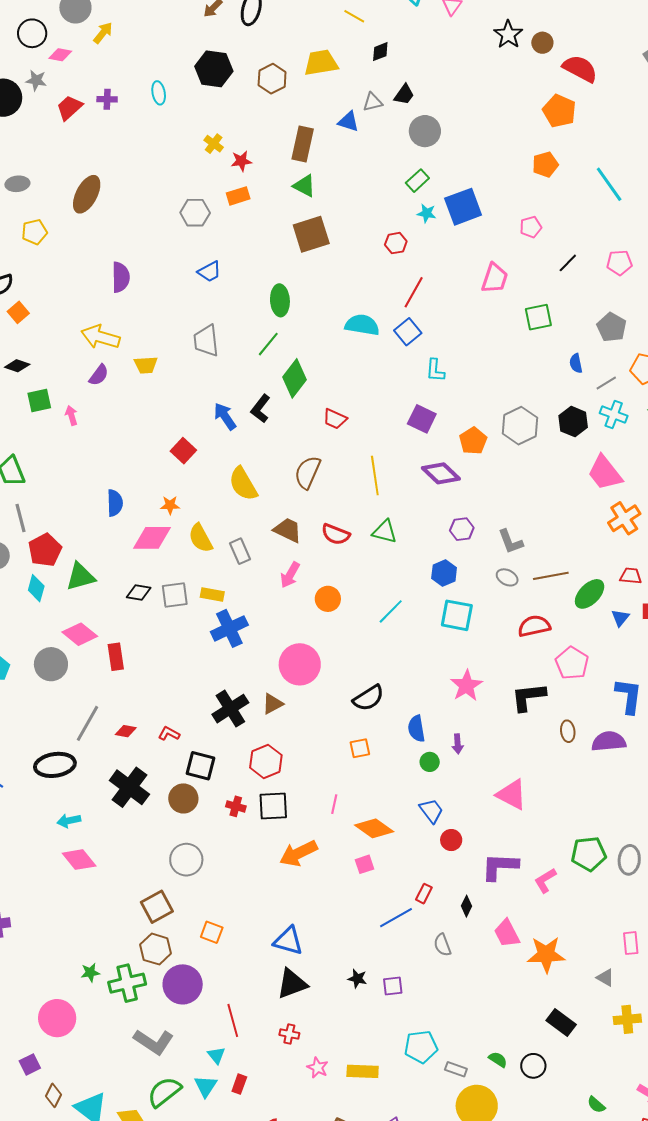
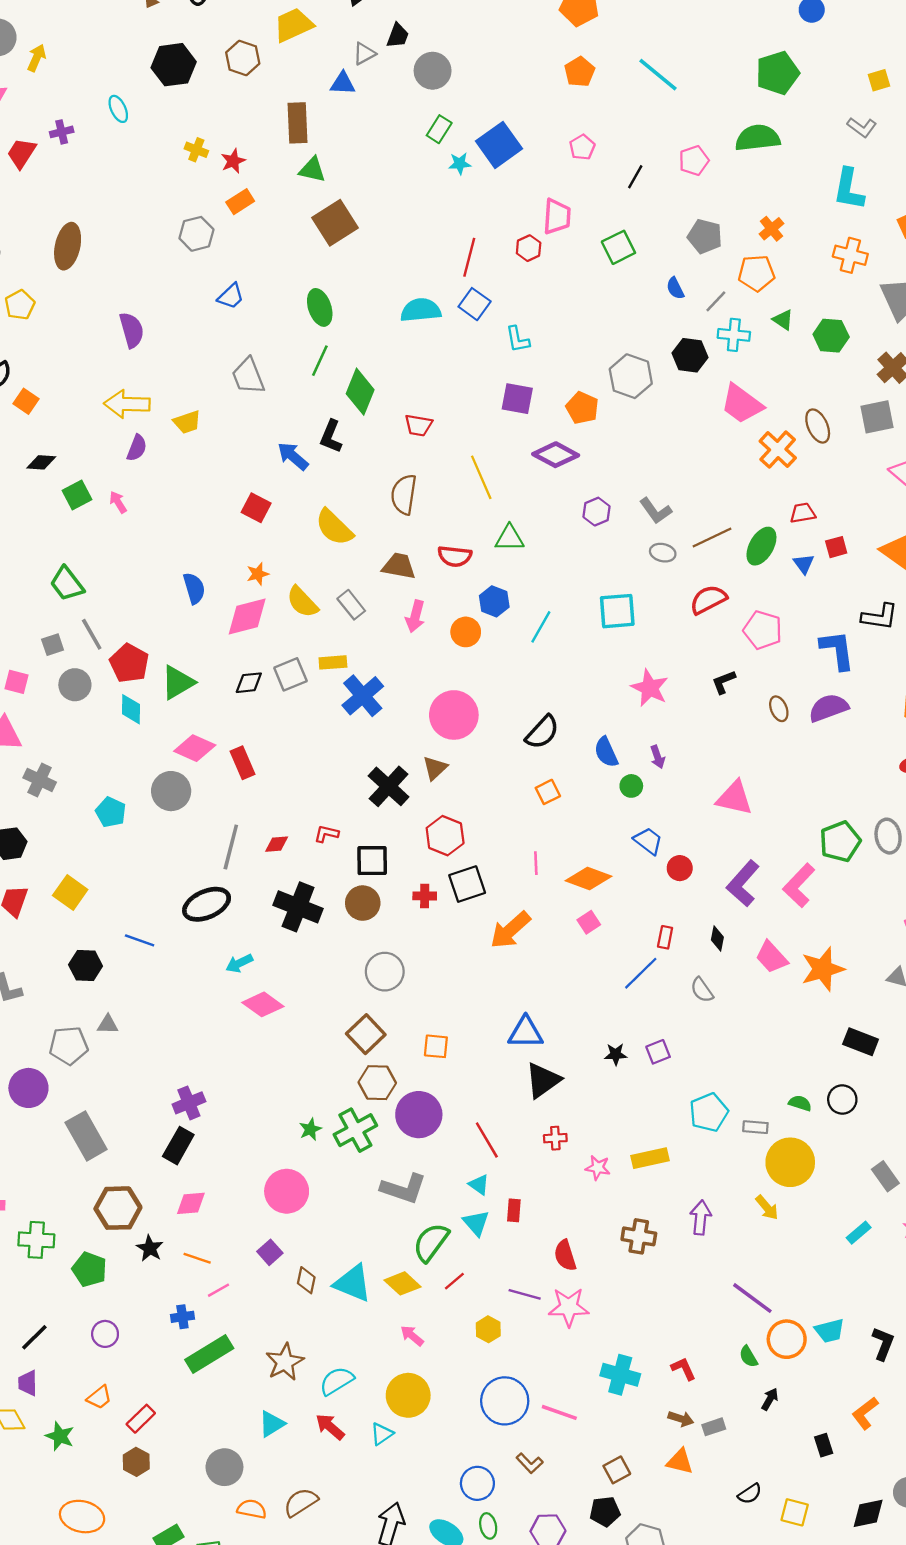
red hexagon: (396, 243) -> (529, 248), moved
blue hexagon: (444, 573) -> (494, 601), moved
black L-shape: (528, 697) -> (724, 682), size x0.6
purple L-shape: (500, 867) -> (743, 883), turned -36
pink L-shape: (545, 881) -> (799, 885), size x1.4

